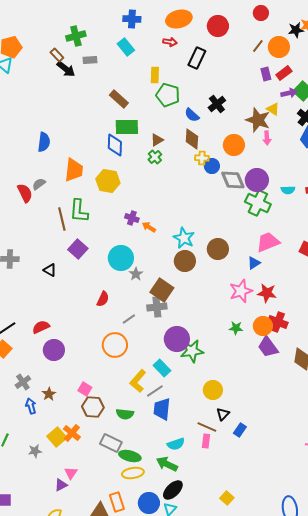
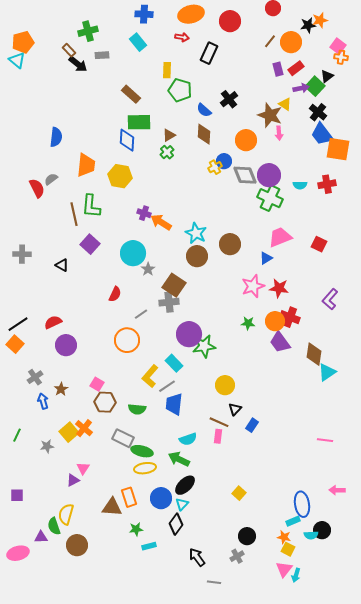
yellow cross: (202, 158) -> (215, 167), moved, turned -32
orange arrow: (149, 227) -> (161, 222), size x1.5

